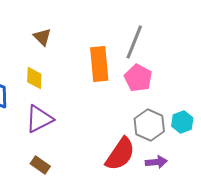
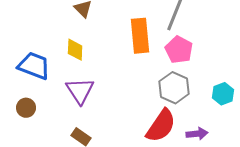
purple triangle: (39, 119) -> (80, 91), turned -36
gray hexagon: (149, 125) -> (174, 88), moved

